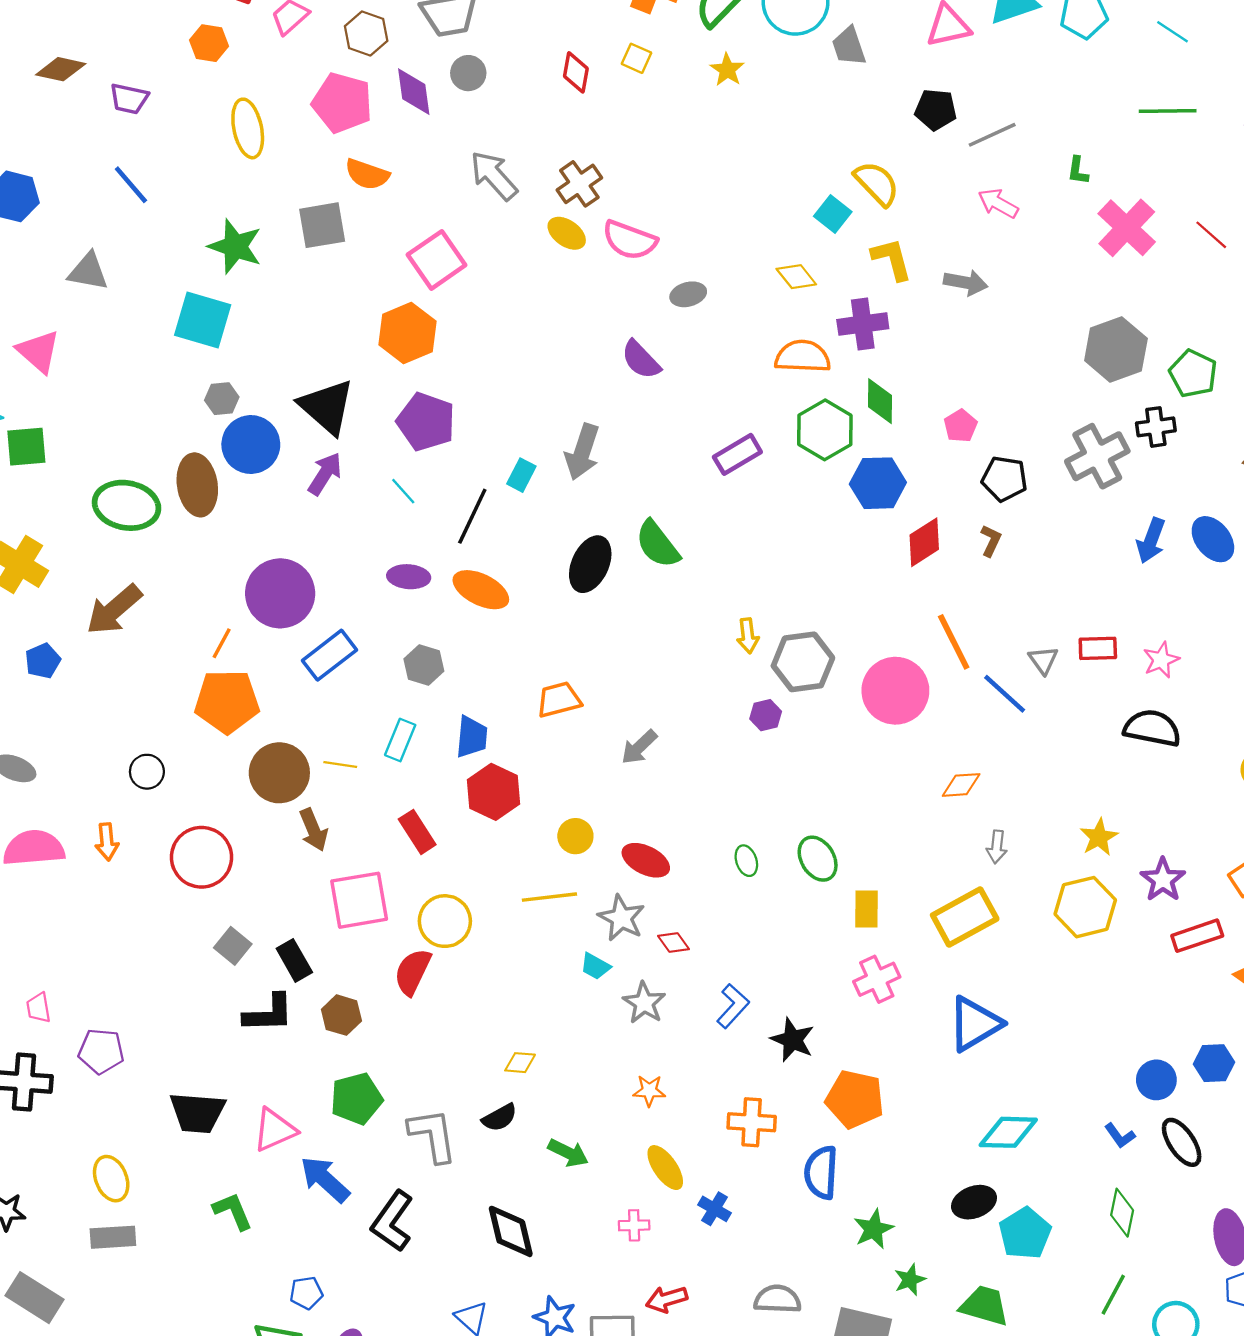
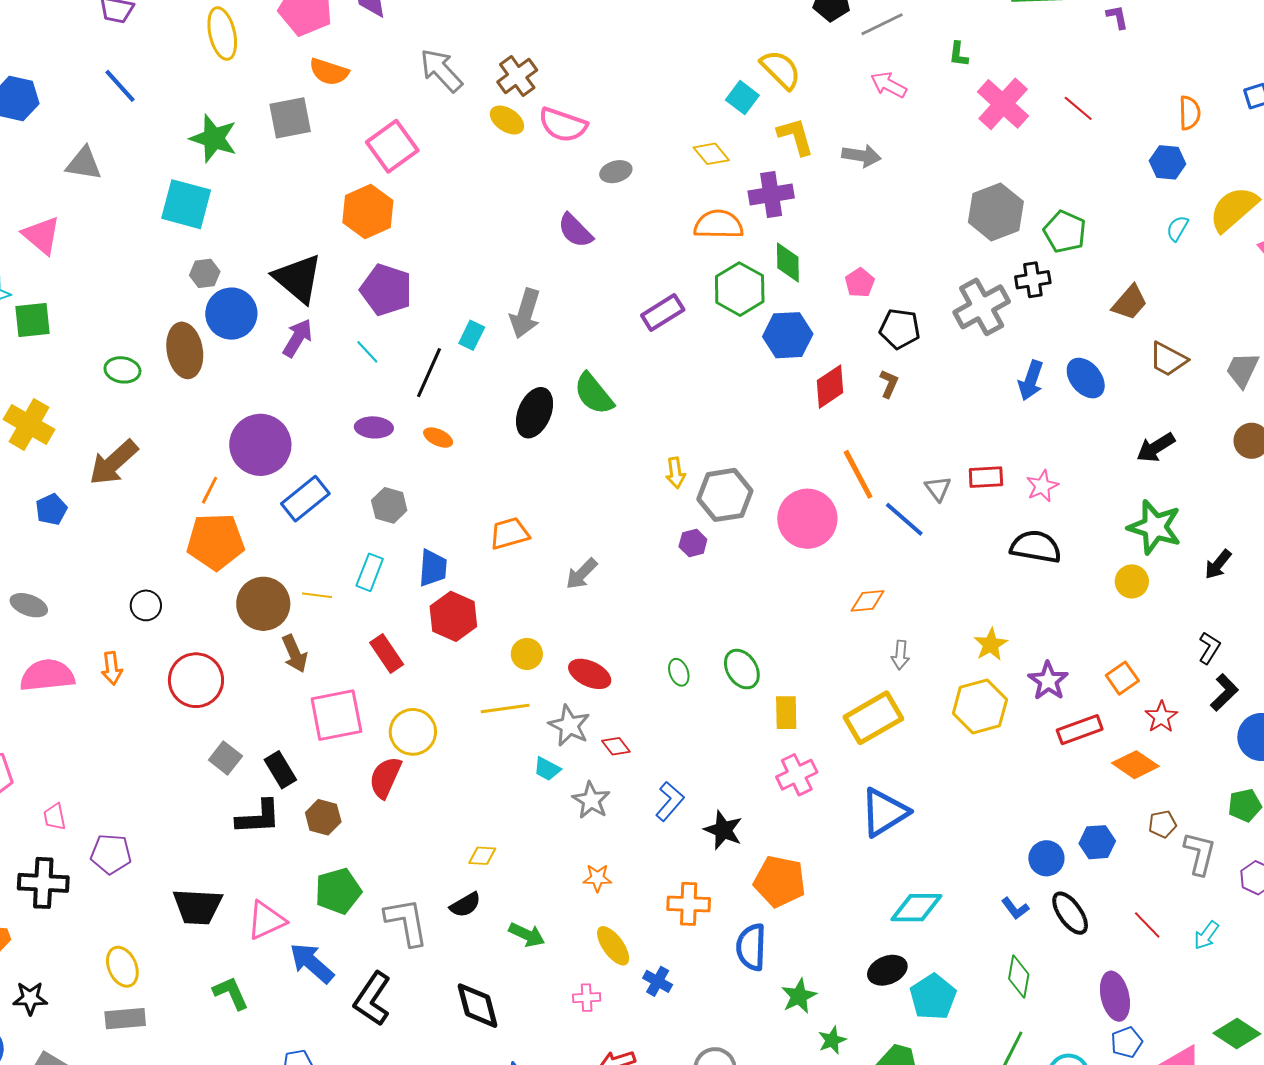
green ellipse: (126, 505) -> (122, 370), size x0.6
orange ellipse: (481, 590) -> (438, 438), size x0.6

